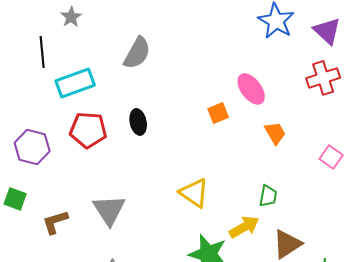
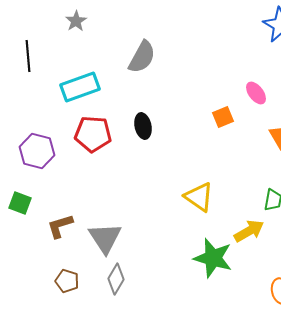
black line: (42, 52) -> (28, 56), moved
pink ellipse: (251, 89) -> (256, 93), size x0.7
gray triangle: (109, 210) -> (105, 238), moved

